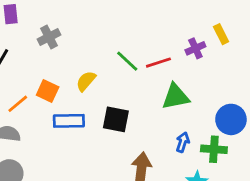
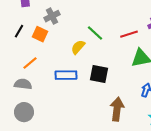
green line: (127, 61) -> (95, 33), moved
orange square: (48, 91) -> (40, 34), moved

